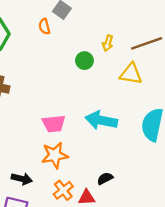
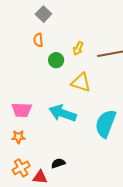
orange semicircle: (44, 26) -> (38, 40), moved
yellow triangle: (131, 74) -> (81, 82), moved
orange star: (55, 155) -> (18, 137), size x0.6

